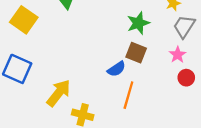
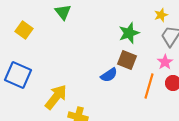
yellow square: (24, 20) -> (24, 30), size x0.7
orange line: (128, 95) -> (149, 86), moved

